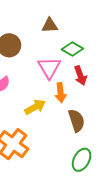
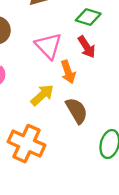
green diamond: (72, 49) -> (88, 17), moved
brown semicircle: (76, 121) -> (77, 111), moved

